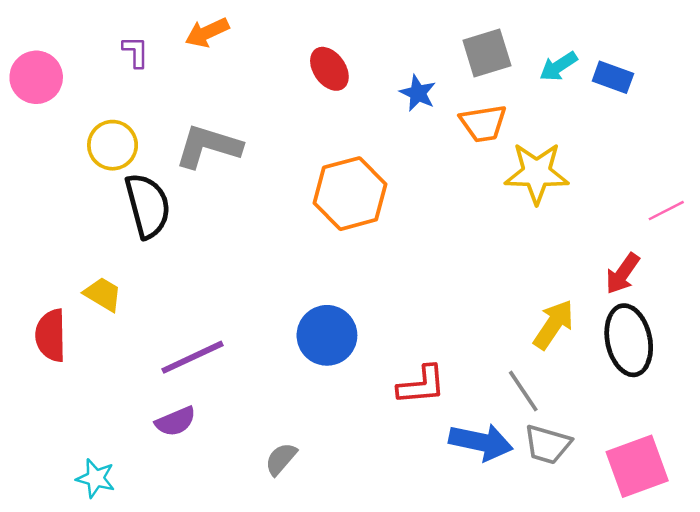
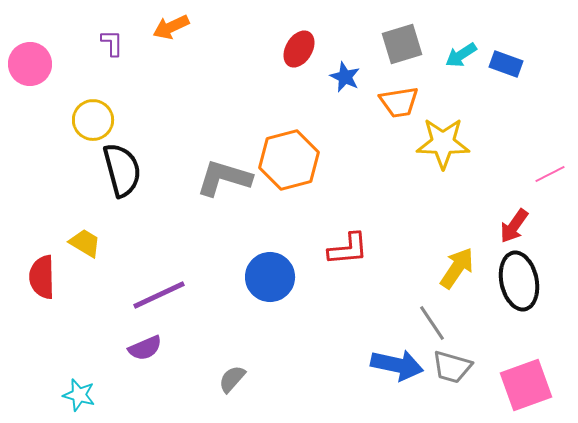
red ellipse: (329, 69) -> (299, 49), moved, turned 66
gray L-shape: (208, 146) -> (224, 178), moved
red L-shape: (421, 385) -> (348, 249), moved

